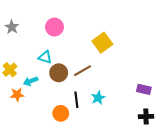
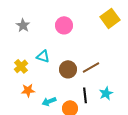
yellow square: (102, 43) -> (110, 18), moved
cyan triangle: (45, 57) -> (43, 56), moved
cyan arrow: (31, 81) -> (49, 101), moved

